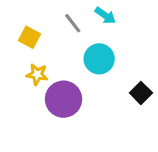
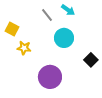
yellow square: (29, 37) -> (12, 29), moved
purple circle: (63, 99) -> (50, 77), moved

